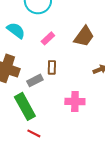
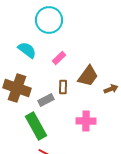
brown trapezoid: (84, 36) -> (88, 76), moved

